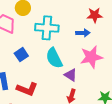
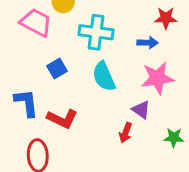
purple triangle: (71, 75) -> (141, 110), moved

